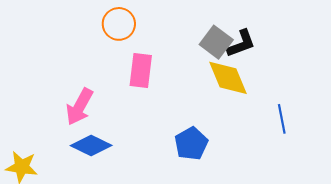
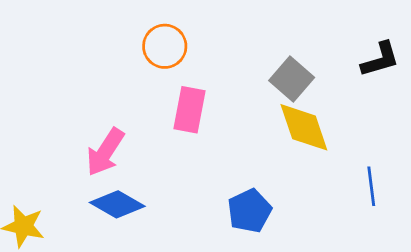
black L-shape: (241, 44) -> (380, 59), moved

